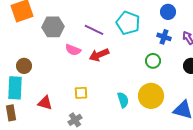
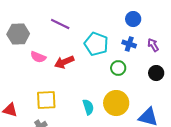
cyan pentagon: (128, 23) -> (96, 44), moved
purple line: (94, 30) -> (60, 24), moved
yellow square: (81, 93) -> (46, 100), size x1.5

